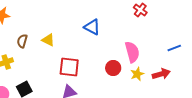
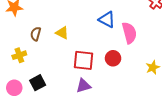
pink semicircle: (132, 52) -> (129, 33), moved
red circle: (113, 68) -> (113, 58), moved

